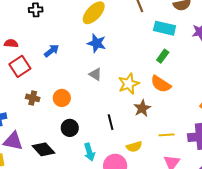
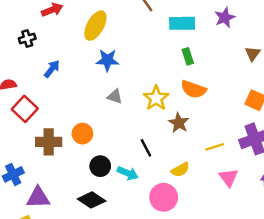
blue arrow: (52, 51) -> (52, 69), moved
green rectangle: (163, 56) -> (188, 56), turned -40
brown cross: (33, 98) -> (49, 142), size x1.5
black diamond: (43, 149) -> (92, 200), moved
cyan arrow: (89, 152) -> (128, 173), moved, turned -36

